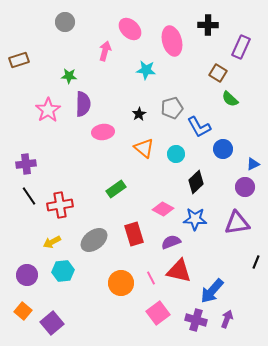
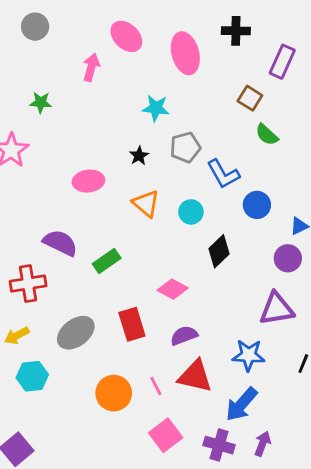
cyan star: (146, 70) -> (156, 108), moved
purple semicircle: (83, 104) -> (60, 243), moved, turned -65
blue star: (195, 219) -> (249, 355), moved

